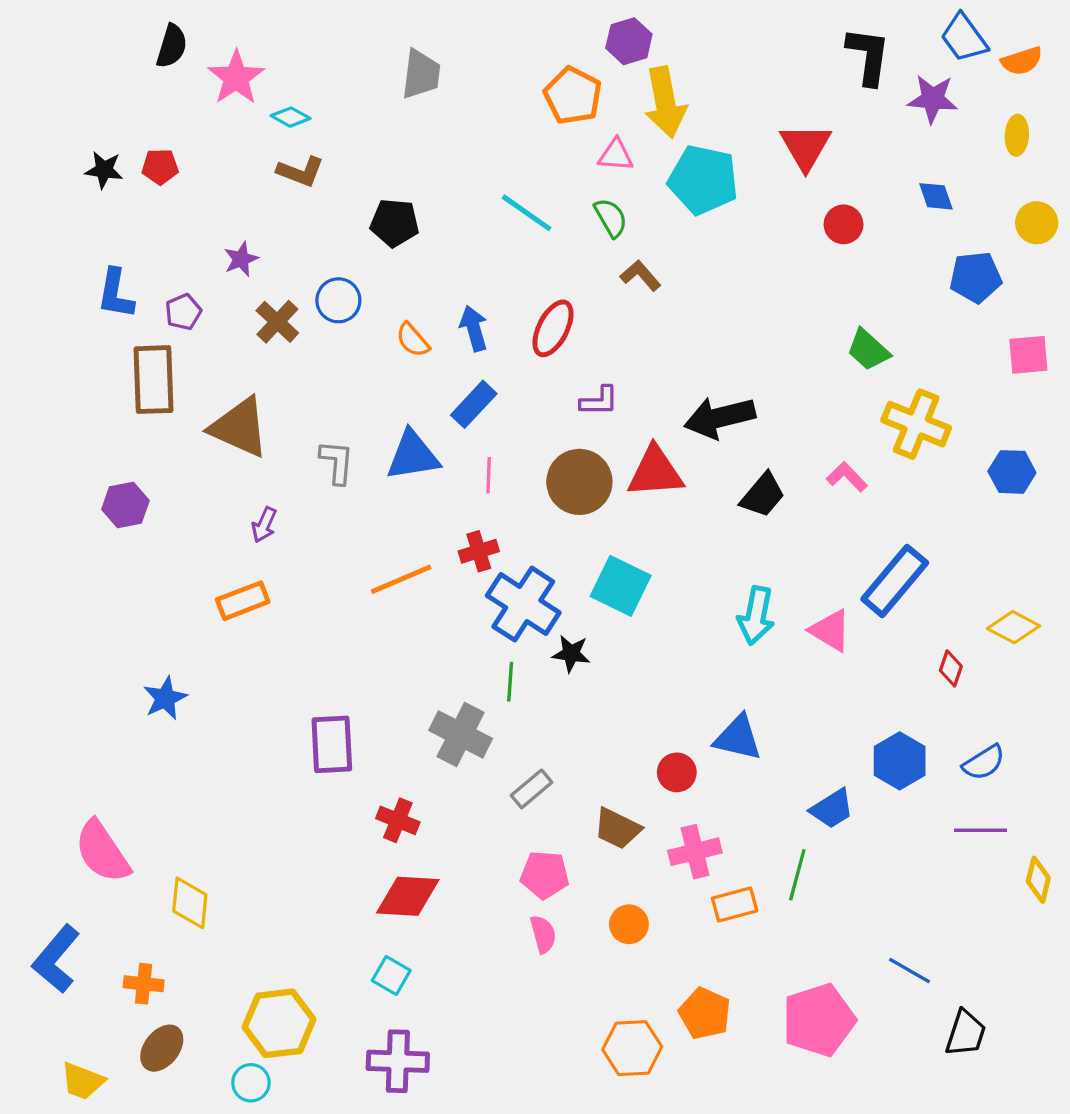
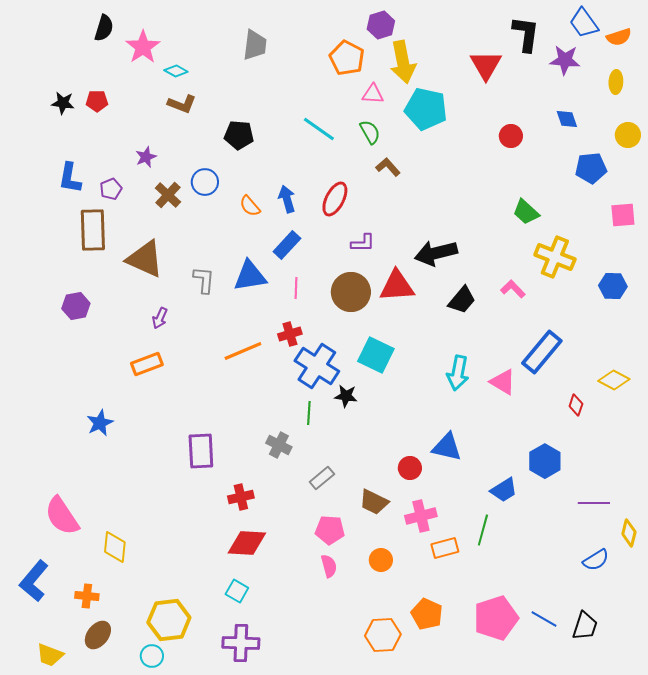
red triangle: (806, 147) -> (486, 65), moved
gray cross: (461, 734) -> (279, 445), size x0.7
blue semicircle: (984, 763) -> (596, 560), moved
red cross: (398, 820) -> (241, 497), turned -35
blue line: (910, 971) -> (544, 619), moved

